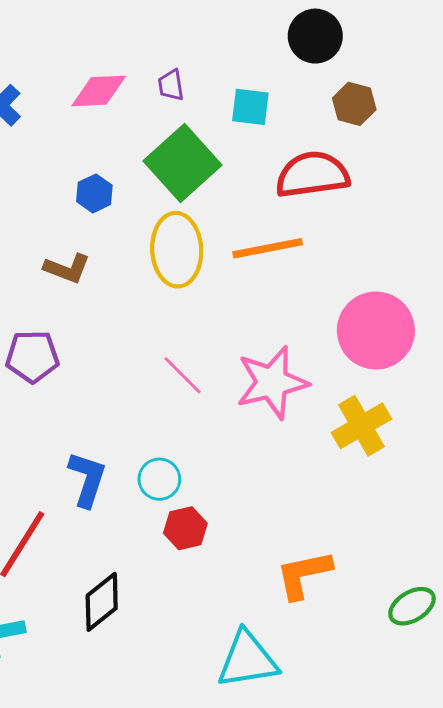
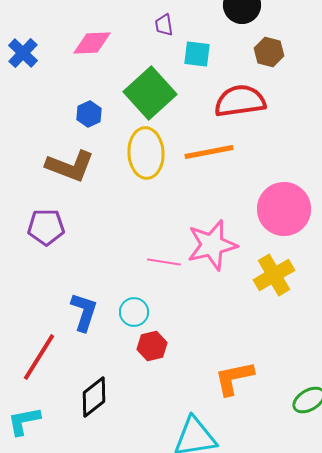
purple trapezoid: (171, 85) -> (164, 25), moved
brown L-shape: (67, 268) -> (70, 166), size x1.5
pink line: (182, 375) -> (164, 262), moved, turned -36

